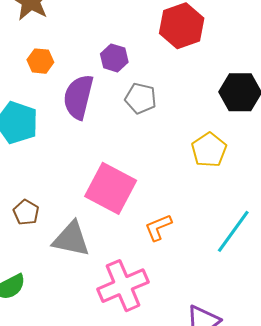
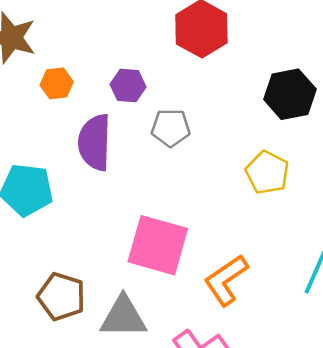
orange hexagon: (40, 61) -> (57, 83), moved
brown pentagon: (26, 212) -> (61, 297), size x1.5
orange L-shape: (158, 227) -> (226, 280), size x1.4

